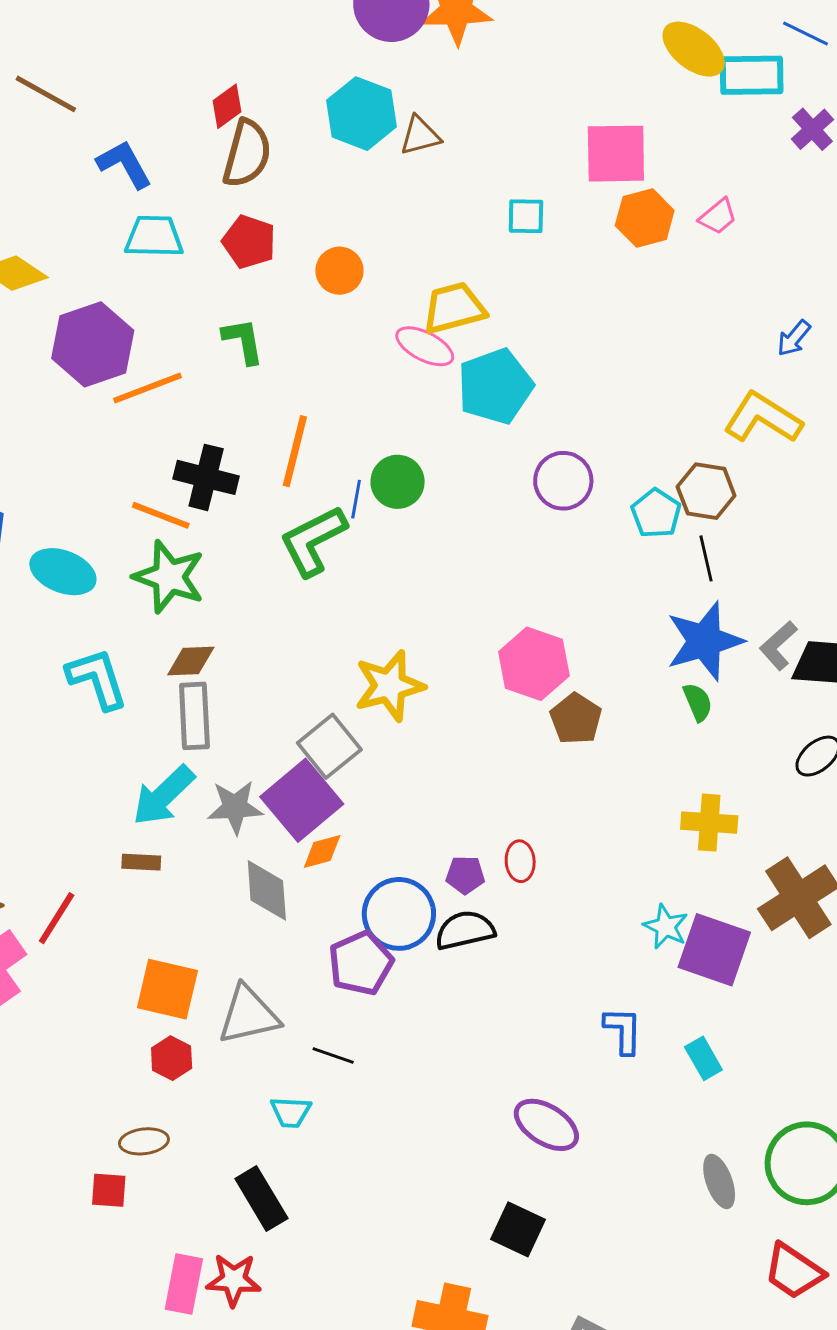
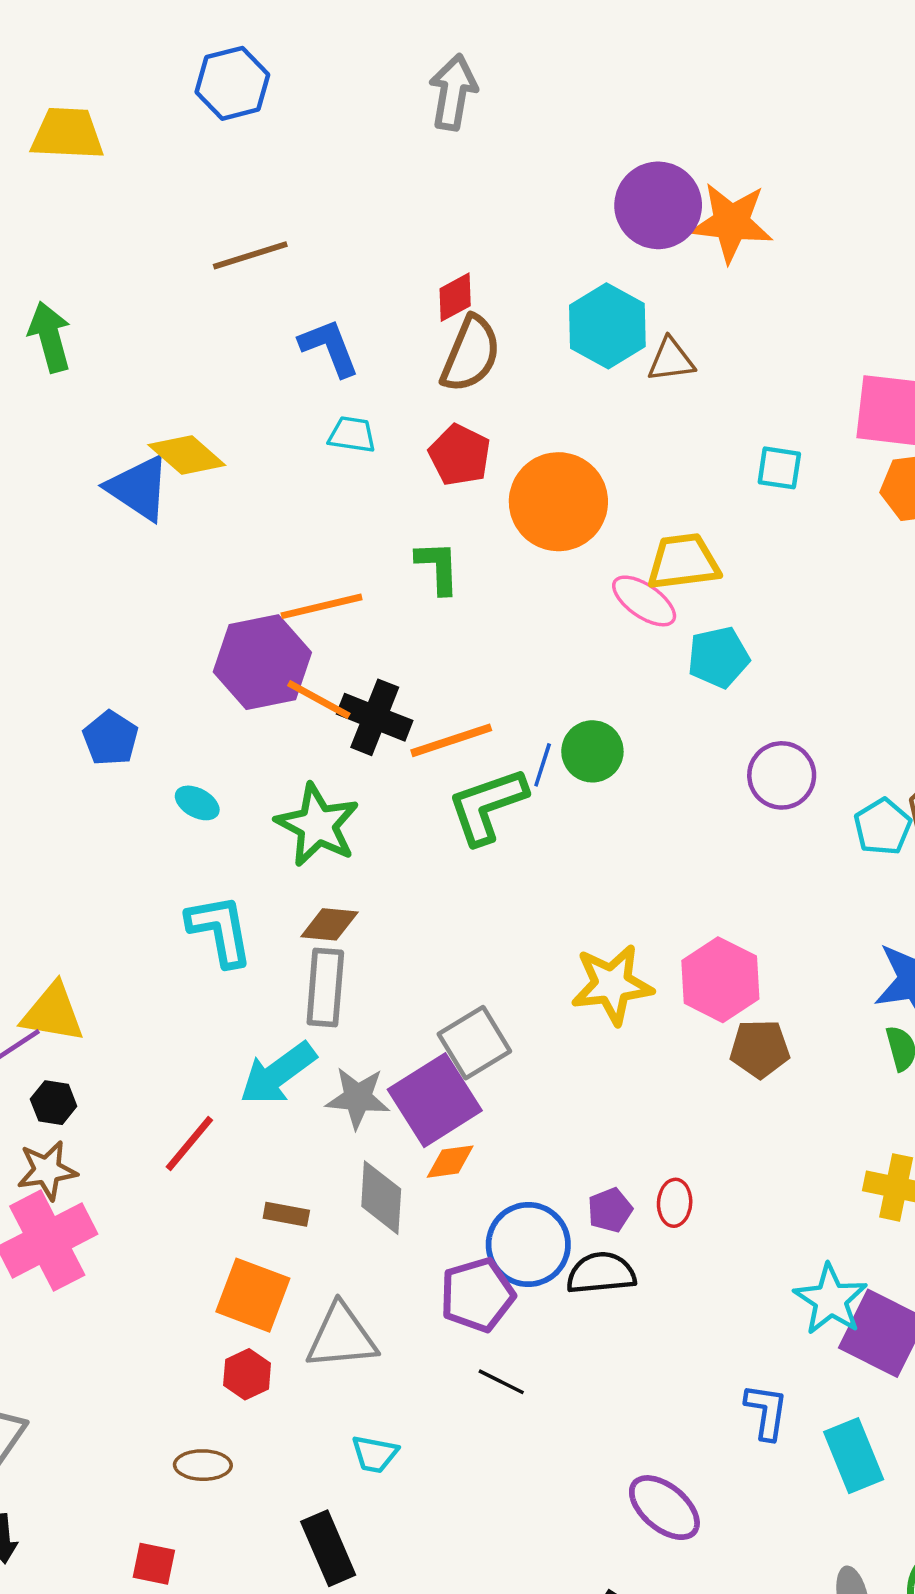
brown line: (46, 94) -> (250, 255), turned -54
cyan trapezoid: (154, 237) -> (352, 435), size x0.7
orange circle: (339, 271) -> (558, 502), size x1.8
purple hexagon: (93, 344) -> (262, 662), moved
cyan pentagon: (495, 386) -> (718, 657), size x0.7
orange line: (295, 451) -> (451, 740), moved, turned 50
orange line: (161, 515) -> (319, 700), moved
cyan ellipse: (63, 572) -> (197, 803), size x0.6
yellow star: (389, 686) -> (612, 985), moved
brown pentagon: (576, 719) -> (760, 1049), turned 30
brown rectangle: (141, 862) -> (286, 1214), moved
purple pentagon: (465, 875) -> (610, 1210), turned -30
red line: (57, 918) -> (189, 1143), moved
cyan star: (666, 927) -> (831, 1300), size x1.4
black line: (333, 1055) -> (501, 1382), moved
cyan rectangle: (703, 1058) -> (854, 1456), size x1.5
red square: (109, 1190) -> (154, 1564), moved

